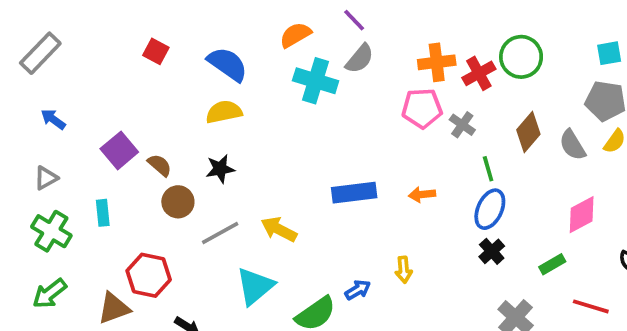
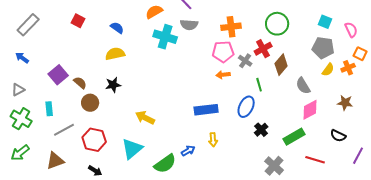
gray rectangle: (40, 53) -> (28, 25), moved
cyan square: (609, 53) -> (325, 22), turned 32
gray semicircle: (360, 59) -> (189, 25), turned 54
blue semicircle: (228, 64) -> (117, 28), size x0.6
red cross: (479, 73) -> (263, 49), moved
gray semicircle: (572, 145) -> (303, 86), moved
blue rectangle: (354, 193) -> (206, 110), moved
orange arrow: (422, 194) -> (223, 75), moved
blue ellipse: (490, 209) -> (246, 107), moved
gray line: (220, 233) -> (64, 130), moved
green rectangle: (552, 264) -> (294, 137), size x1.5
red hexagon: (149, 275) -> (94, 140), moved

